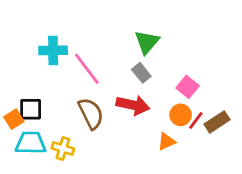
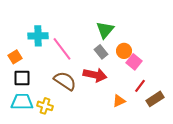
brown semicircle: (91, 113) -> (65, 81), turned -30
orange circle: (181, 115) -> (124, 51), moved
orange square: (14, 119) -> (15, 57), moved
brown rectangle: (217, 122) -> (155, 99), moved

